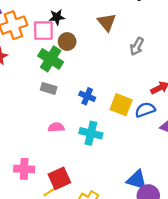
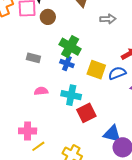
gray arrow: (137, 46) -> (108, 19), turned -119
green cross: (51, 59) -> (70, 47), moved
pink cross: (24, 169) -> (28, 131), moved
red square: (59, 178) -> (86, 113), moved

